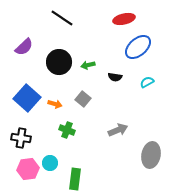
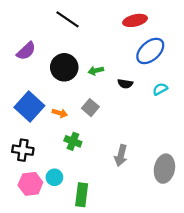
gray arrow: (118, 130) -> (121, 156), moved, turned 126

